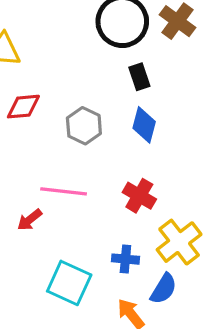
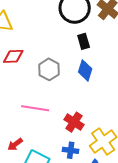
red cross: (139, 196) -> (74, 122), moved
red arrow: (29, 220) -> (15, 144), moved

